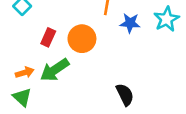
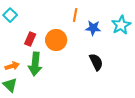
green arrow: (55, 70) -> (35, 64), turned -50
black semicircle: (125, 95) -> (96, 62), moved

